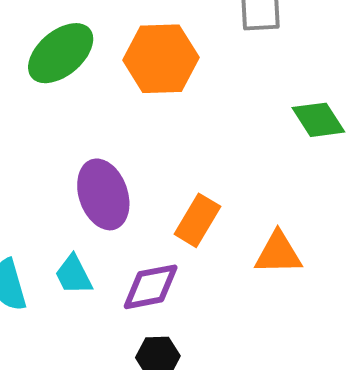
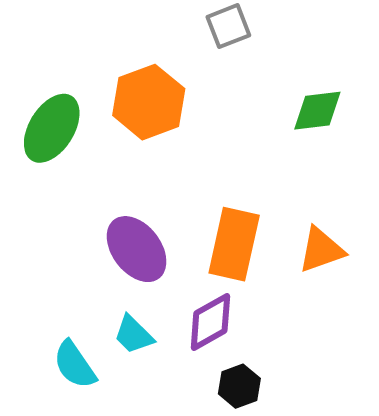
green diamond: (318, 120) -> (317, 111), turned -46
orange rectangle: (197, 220) -> (234, 244), size x1.4

